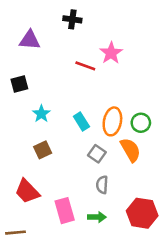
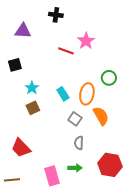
green circle: (141, 123) -> (109, 78), moved
brown square: (43, 150) -> (33, 108), moved
pink rectangle: (65, 211) -> (52, 176), moved

